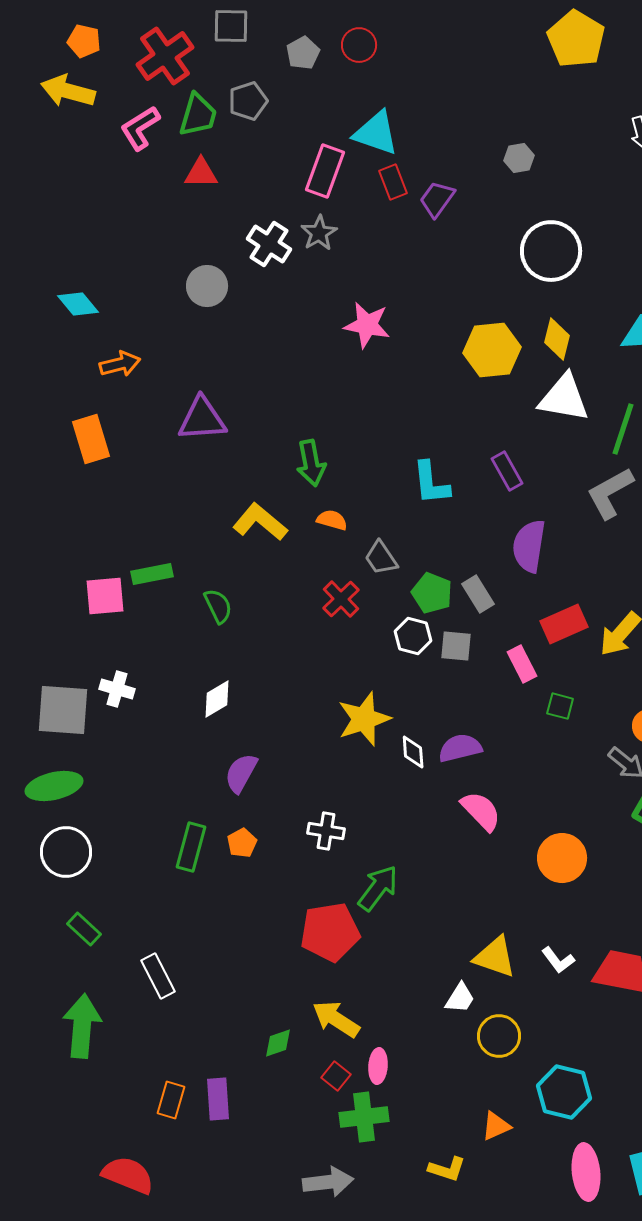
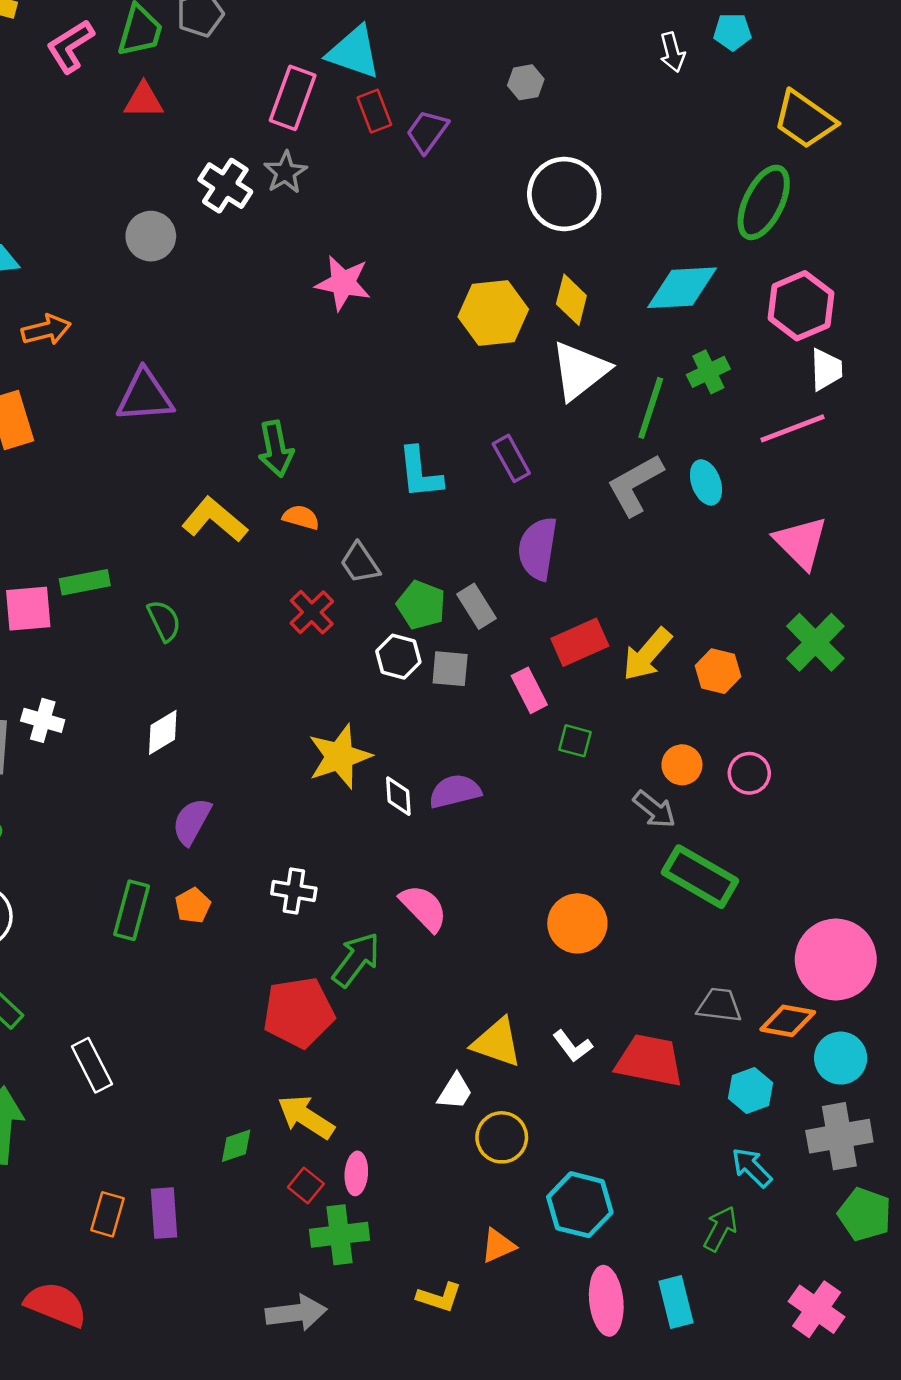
white triangle: (564, 398) -> (580, 371), turned -48
pink semicircle: (481, 811) -> (424, 908), moved

